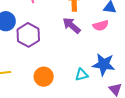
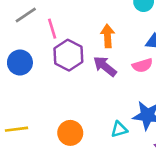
purple hexagon: (28, 35) -> (68, 55), moved

